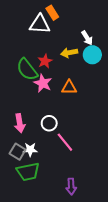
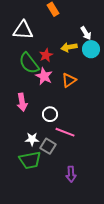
white triangle: (40, 24) -> (23, 30), moved
orange triangle: (69, 87) -> (69, 80), turned -35
pink arrow: (20, 123) -> (22, 102), moved
pink line: (65, 142) -> (65, 132), turned -30
gray square: (18, 152) -> (48, 146), moved

